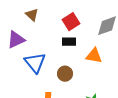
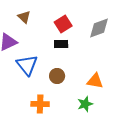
orange triangle: (94, 56) -> (95, 81), moved

